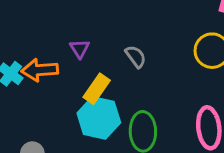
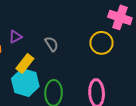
purple triangle: (80, 49) -> (15, 37), turned 32

